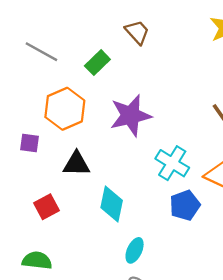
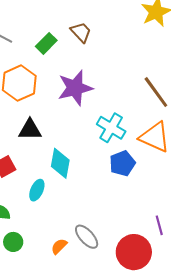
brown trapezoid: (137, 32) -> (81, 32), moved
cyan ellipse: (135, 250) -> (37, 190), moved

